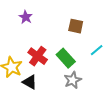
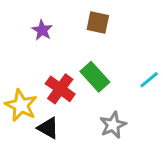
brown square: (76, 26) -> (98, 23), moved
green rectangle: (66, 58) -> (95, 77), moved

